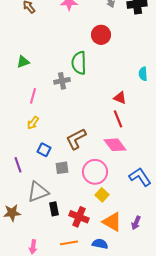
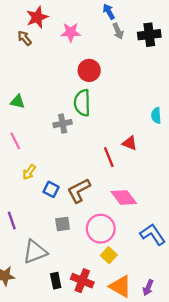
red circle: (101, 35) -> (89, 70), moved
green triangle: (23, 62) -> (18, 102), turned 32
pink line: (33, 96) -> (15, 141), moved, turned -42
red line: (118, 119) -> (109, 157), moved
blue square: (44, 150) -> (51, 189), moved
black rectangle: (54, 209) -> (56, 281), moved

